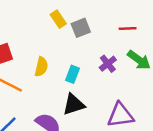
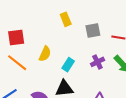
gray square: (81, 28) -> (93, 30), moved

